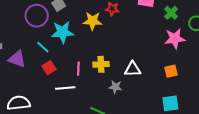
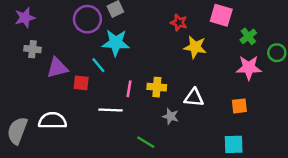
yellow star: (92, 21) -> (195, 47), moved
cyan line: (43, 47) -> (98, 65), moved
purple triangle: (17, 59) -> (57, 68), turned -42
red square: (49, 68) -> (81, 83), moved, turned 32

